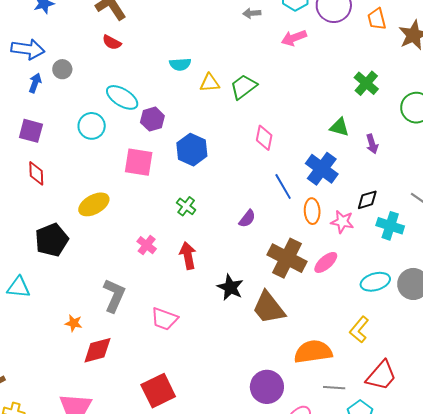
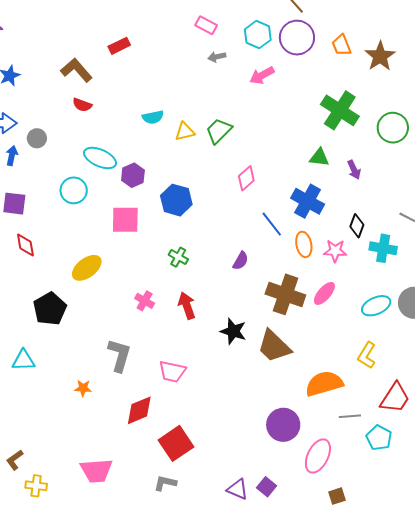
green cross: (366, 83) -> (340, 110), size x1.5
pink diamond: (264, 138) -> (246, 178), turned 45
black diamond: (367, 200) -> (357, 226), turned -45
red diamond: (97, 350) -> (139, 410), moved

